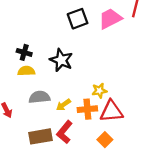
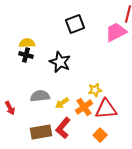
pink trapezoid: (110, 19) -> (116, 32), moved
yellow semicircle: (26, 71) -> (27, 43), moved
orange cross: (87, 109) -> (84, 107), turned -30

